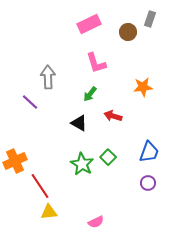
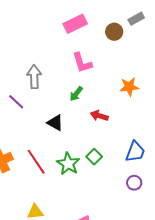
gray rectangle: (150, 19) -> (136, 19), turned 42
black triangle: (79, 123) -> (55, 123), moved
red line: (40, 186) -> (36, 162), moved

